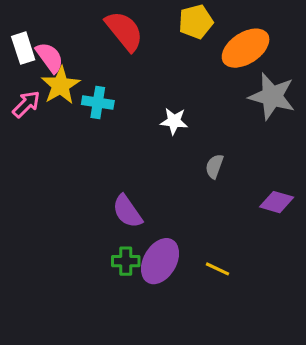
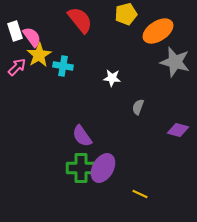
green cross: (126, 261) -> (81, 168), size x1.6
yellow line: (218, 269) -> (140, 194), moved

